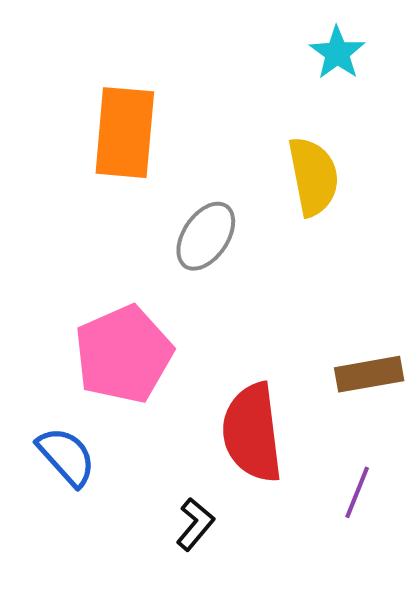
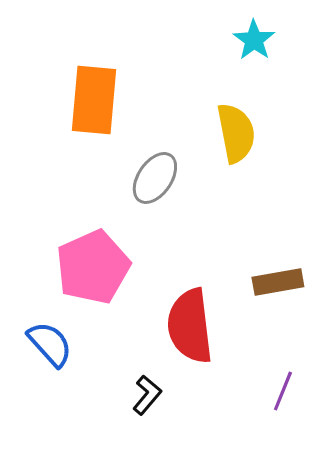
purple line: (357, 492) -> (283, 391), moved

